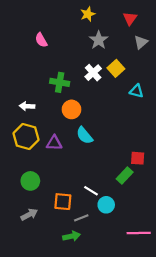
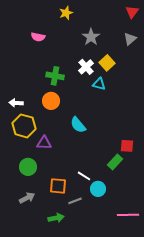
yellow star: (88, 14) -> (66, 13), moved
red triangle: (130, 18) -> (132, 12), moved
pink semicircle: (41, 40) -> (38, 37), turned -48
cyan triangle: (137, 91) -> (99, 84), moved
white arrow: (27, 106) -> (16, 103), moved
orange circle: (71, 109) -> (51, 101), moved
purple triangle: (54, 143) -> (44, 143), moved
green arrow: (71, 236) -> (56, 218), moved

